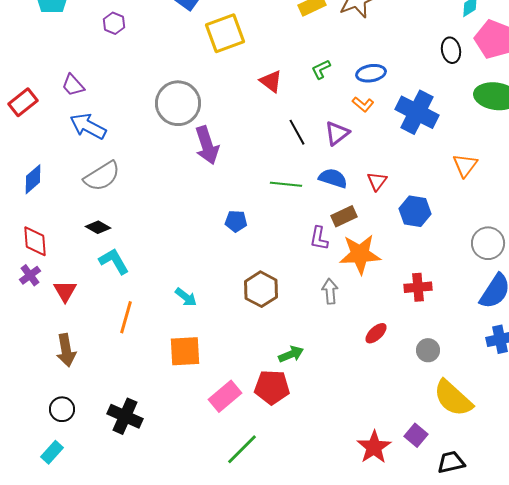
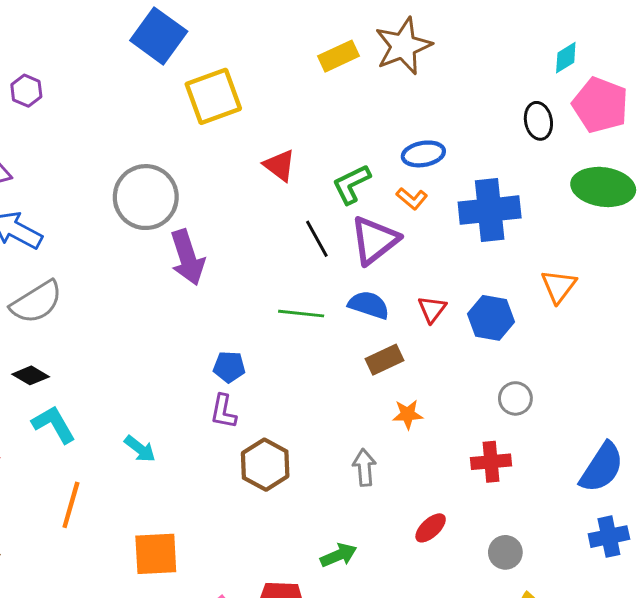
purple hexagon: (114, 23) -> (26, 91), moved
green L-shape: (321, 69) -> (351, 184), moved, size x1.4
blue cross: (417, 112) -> (490, 210), turned -33
purple triangle: (337, 133) -> (374, 240), size x1.4
blue hexagon: (415, 211) -> (491, 318), moved
purple L-shape: (319, 238) -> (223, 411), moved
gray circle: (488, 243) -> (515, 398), moved, size x0.7
orange star: (360, 254) -> (408, 414), size x0.5
cyan arrow: (186, 297) -> (140, 449), moved
green arrow: (291, 354) -> (338, 555), moved

